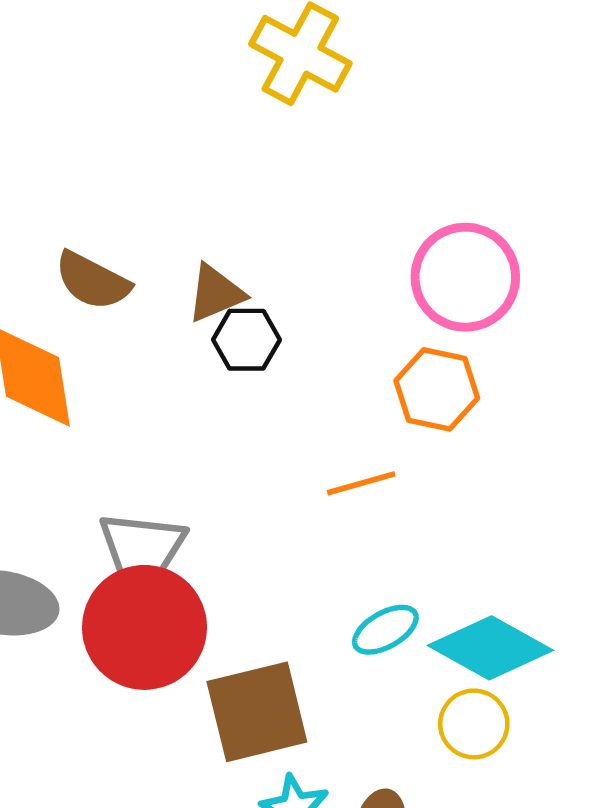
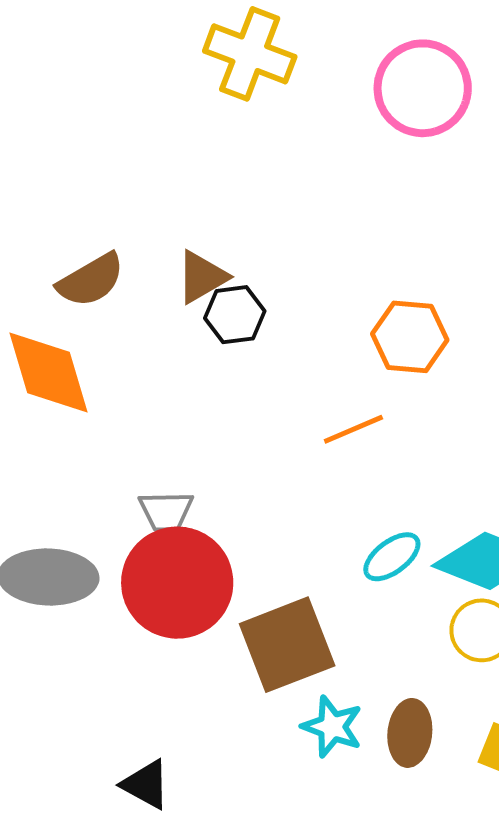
pink circle: (465, 277) -> (423, 88), moved
brown semicircle: (92, 281) -> (91, 280), turned -50
gray trapezoid: (142, 547) -> (166, 511), size x0.7

